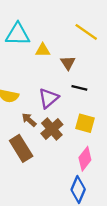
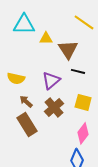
brown triangle: (68, 63) -> (68, 49), size x1.5
brown arrow: (29, 120) -> (26, 101), moved

